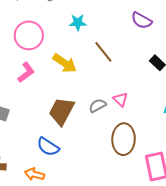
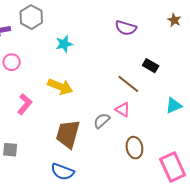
pink circle: (29, 35) -> (12, 62), moved, size x0.6
brown line: (103, 52) -> (128, 84), moved
brown ellipse: (124, 139) -> (134, 148), size x0.7

